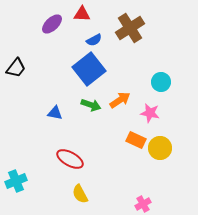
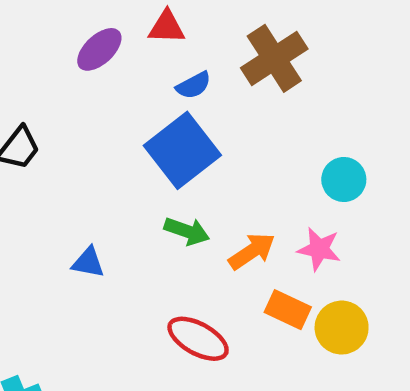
orange arrow: (120, 100) -> (252, 251), moved
blue triangle: (55, 113) -> (88, 262), moved
red ellipse: (70, 159) -> (198, 339), moved

